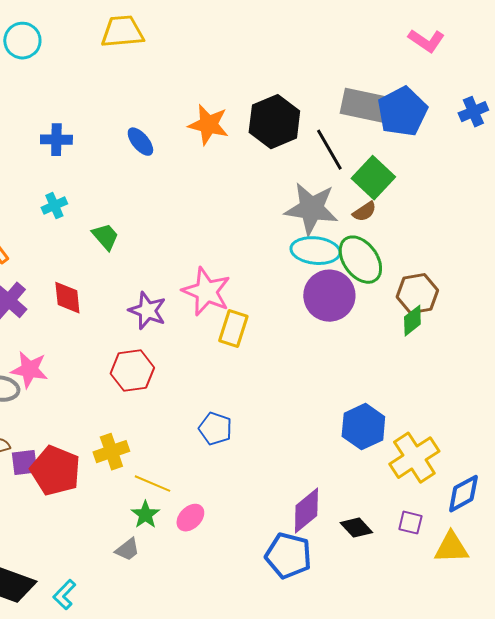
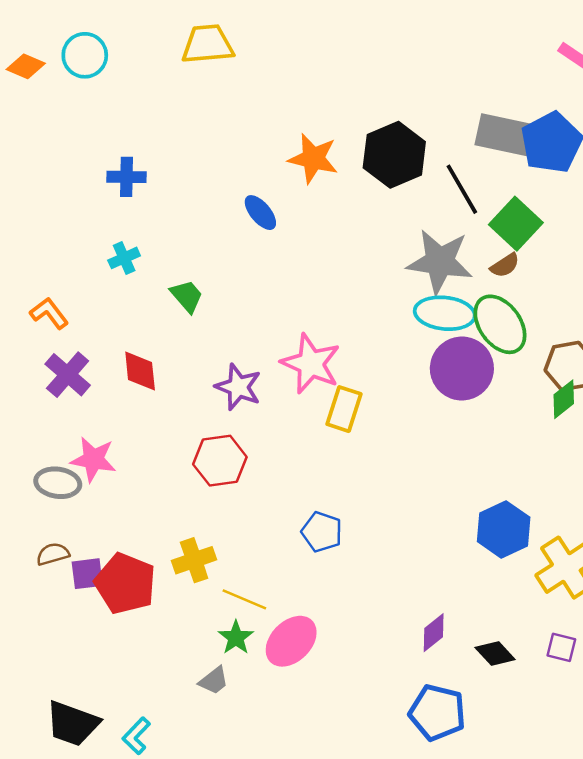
blue ellipse: (140, 142) -> (260, 213), moved
purple diamond: (306, 511) -> (434, 633), size x0.7
pink ellipse: (190, 518) -> (291, 641), size x1.5
blue pentagon: (288, 556) -> (437, 712), moved

